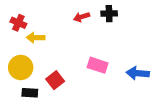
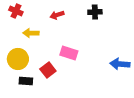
red arrow: (81, 17) -> (57, 15), moved
red cross: (18, 23) -> (16, 11), moved
pink rectangle: (98, 65) -> (69, 53), moved

